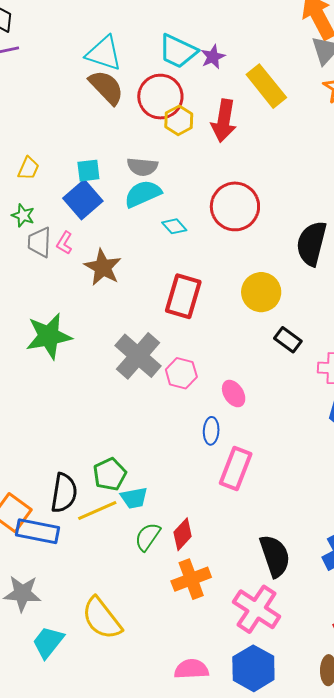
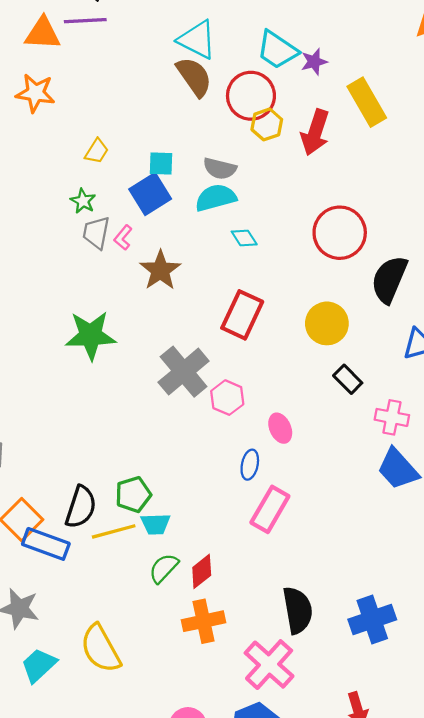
red circle: (235, 206) -> (340, 233), moved

